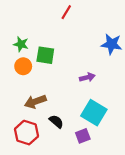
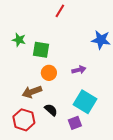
orange circle: (23, 66) -> (49, 73), moved

